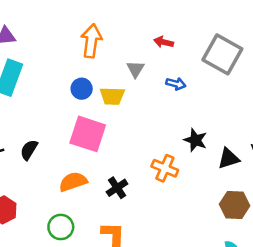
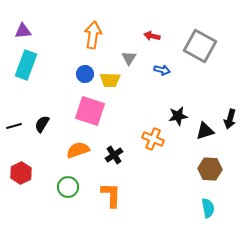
black star: (195, 140) -> (178, 116), turned -30

